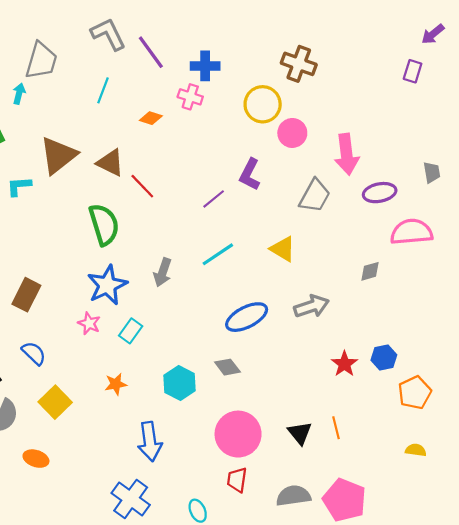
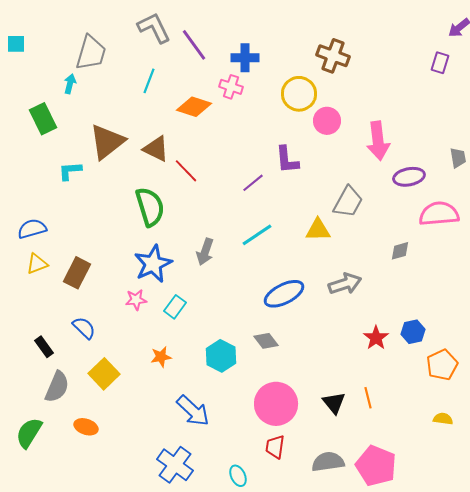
orange diamond: (151, 118) -> (194, 107), size x1.6
purple L-shape: (250, 174) -> (287, 160), turned -32
gray trapezoid: (315, 196) -> (348, 202), moved
yellow triangle: (283, 249) -> (318, 230), turned -32
pink star: (89, 323) -> (136, 300), turned -30
blue arrow: (150, 442) -> (193, 411), turned -39

